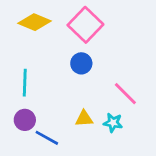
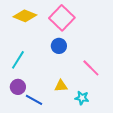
cyan line: (25, 83) -> (18, 60), turned 30
cyan star: (113, 123) -> (82, 98), moved

